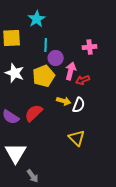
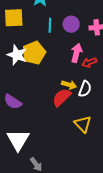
purple circle: (56, 58) -> (71, 24), moved
yellow pentagon: (44, 76) -> (34, 53), moved
red semicircle: (34, 113) -> (62, 97), moved

